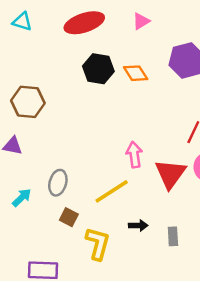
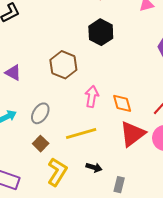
orange diamond: (136, 73) -> (122, 103), moved
brown hexagon: (28, 102) -> (63, 65), moved
pink arrow: (134, 155) -> (92, 97), moved

